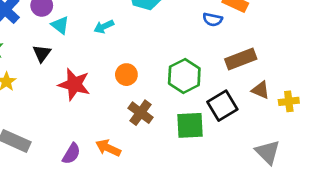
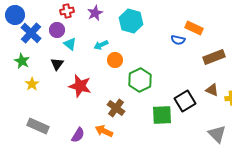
brown rectangle: (241, 59) -> (214, 57), moved
orange circle: (126, 75) -> (115, 60), moved
green hexagon: (184, 76) -> (140, 80), moved
brown cross: (141, 113) -> (116, 108), moved

